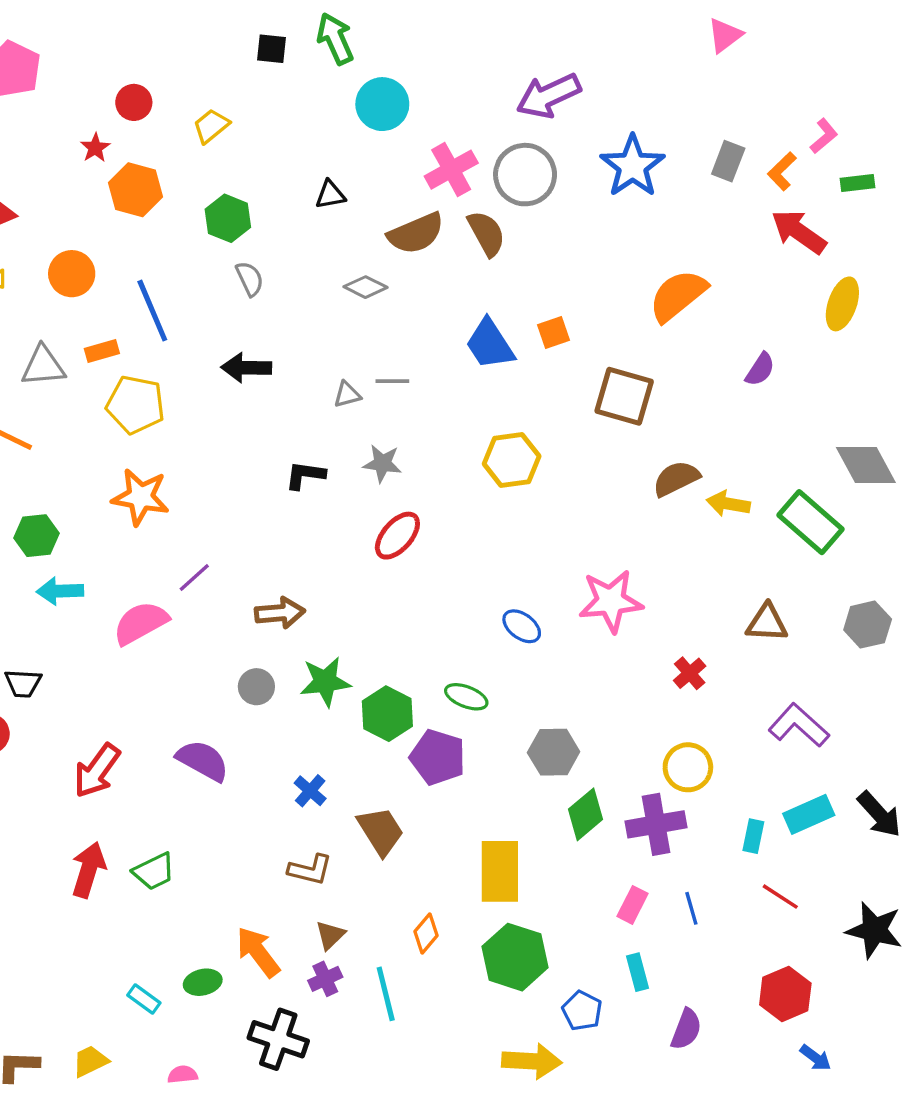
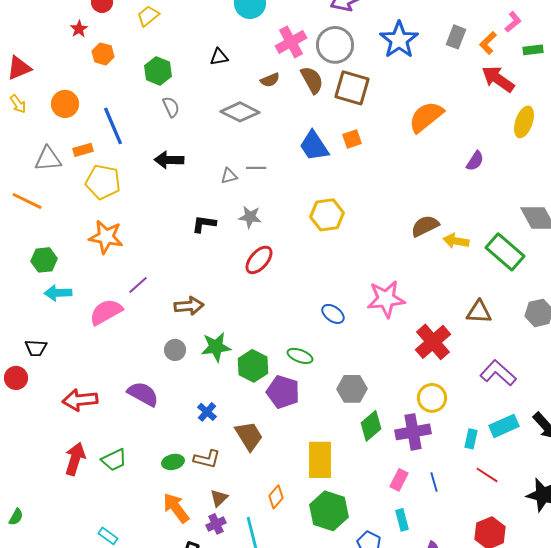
orange hexagon: (136, 190) -> (103, 54), size x0.7
brown semicircle: (416, 233) -> (270, 80), size x0.6
gray diamond: (366, 287) -> (240, 112), size x1.5
brown square: (624, 396) -> (352, 88), moved
red cross: (690, 673) -> (433, 342), size x1.8
red arrow: (97, 771) -> (80, 400), turned 48
green ellipse: (203, 982) -> (173, 462), moved

